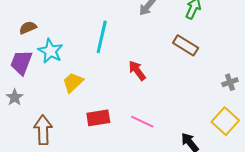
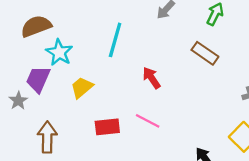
brown semicircle: (28, 28) -> (36, 26), size x1.6
purple trapezoid: (21, 62) -> (38, 79), moved
pink line: (142, 122) -> (148, 121), moved

